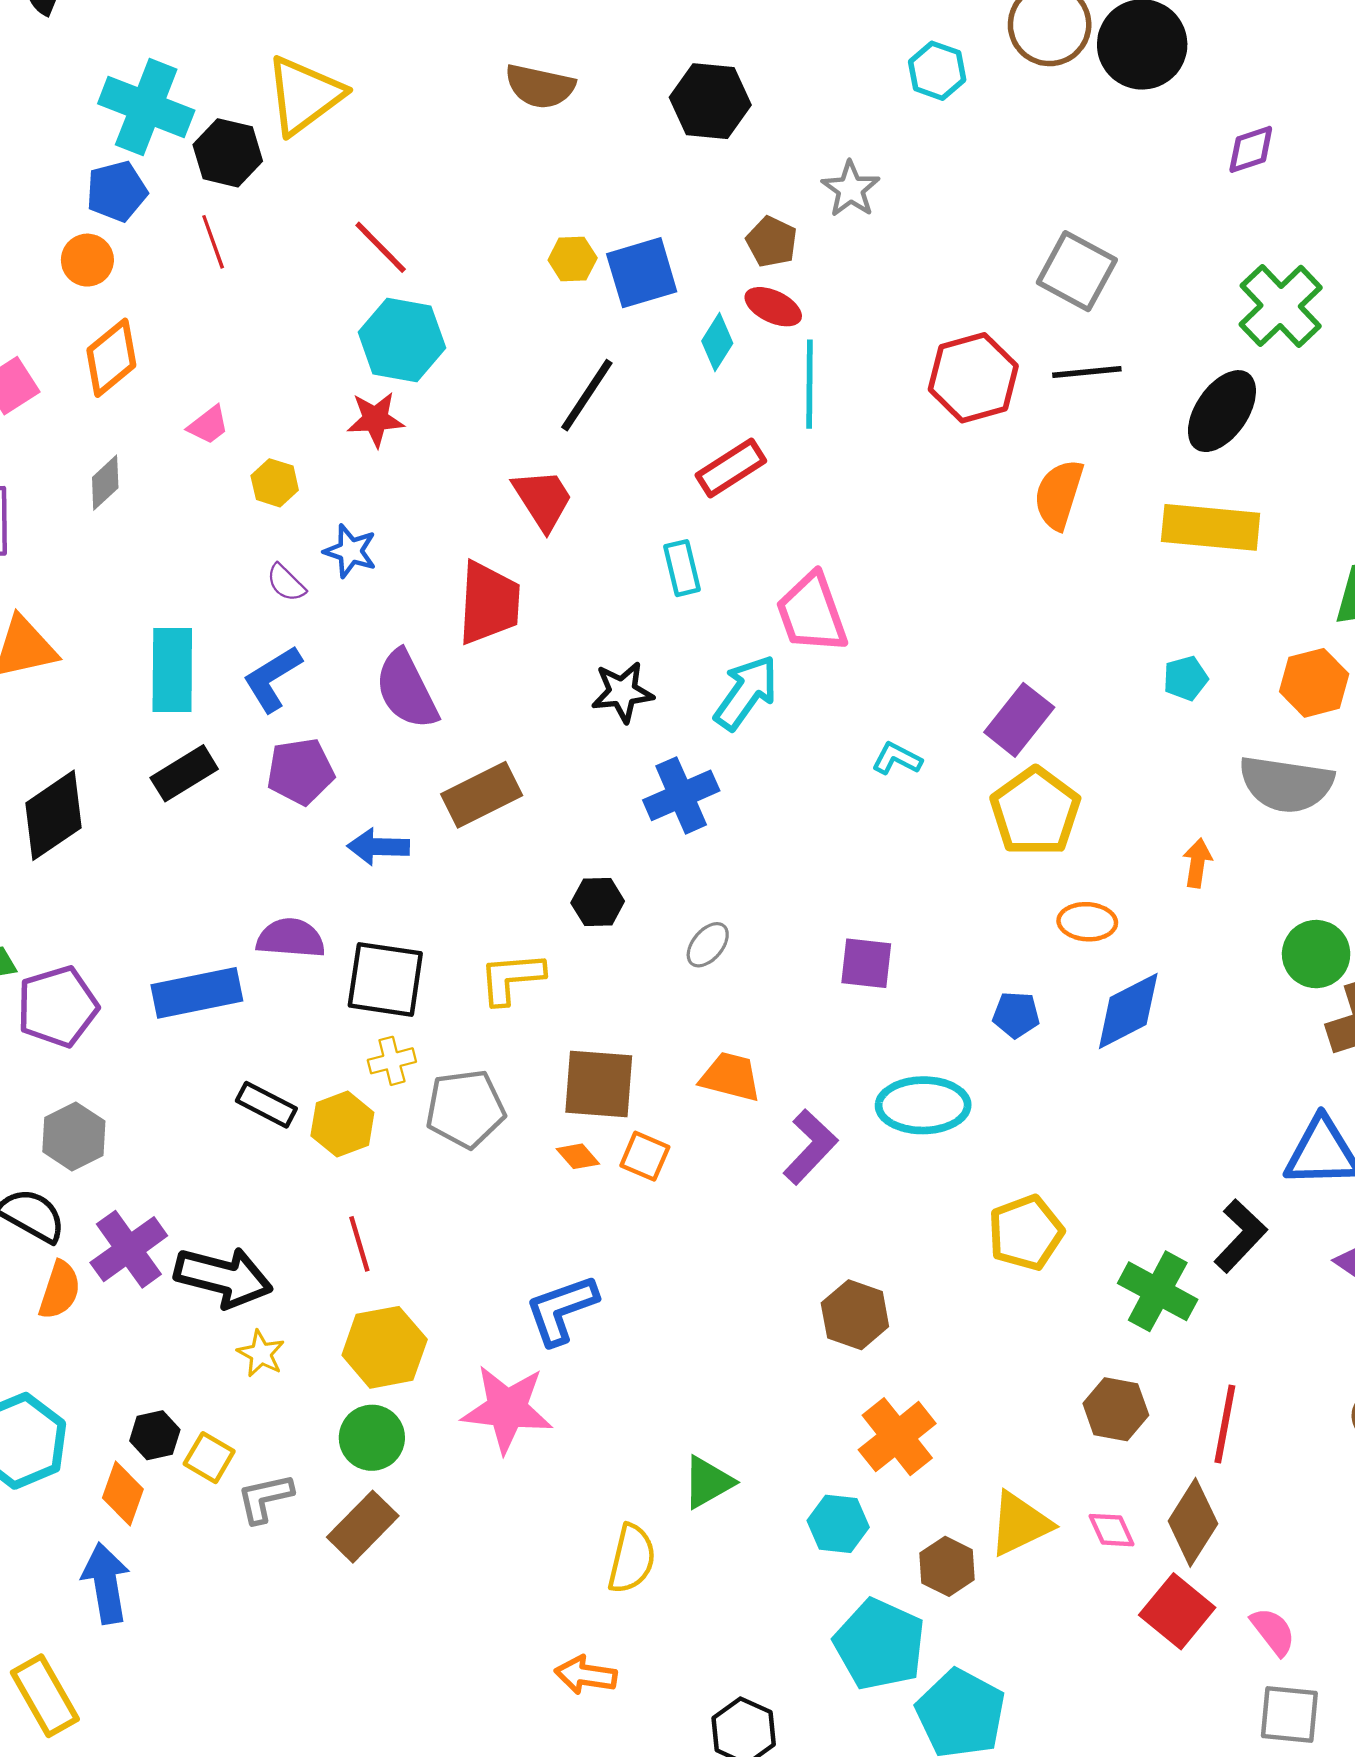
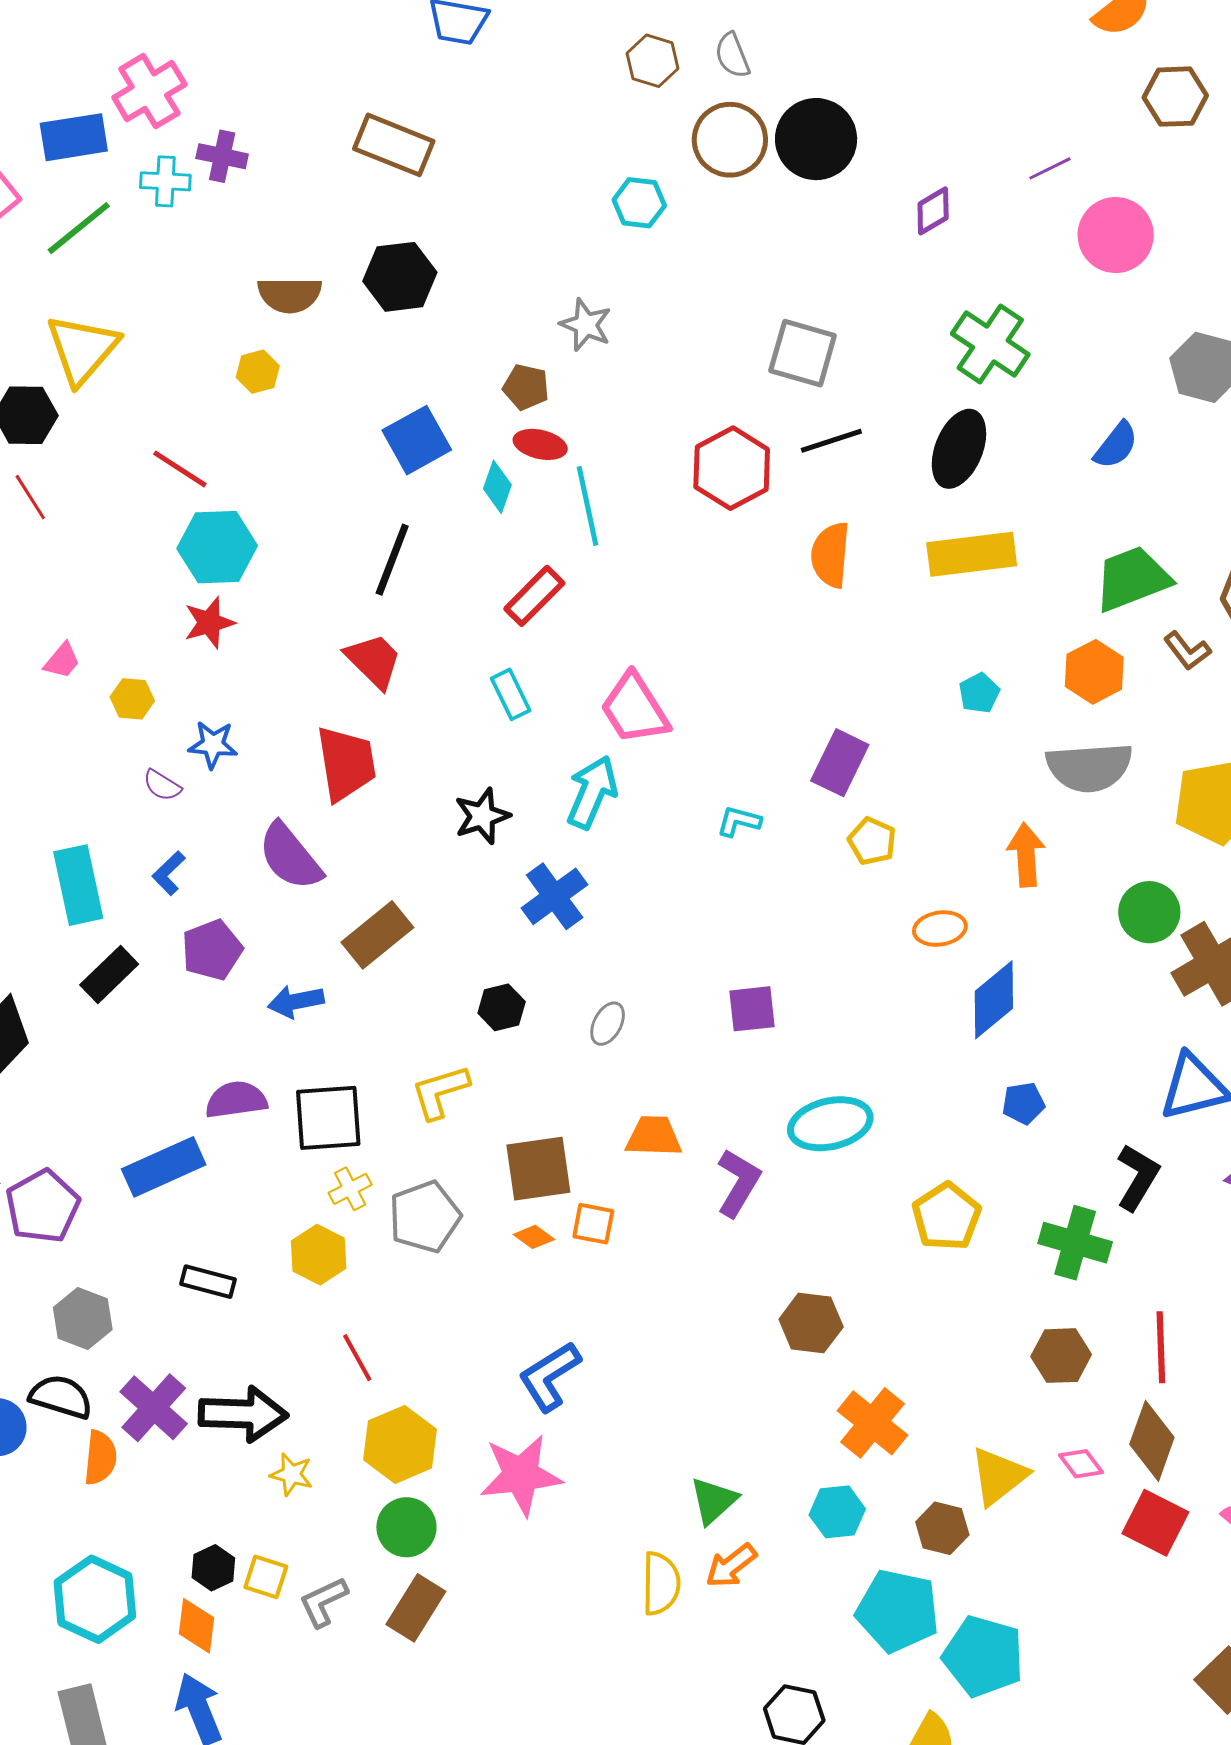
black hexagon: (710, 101) -> (400, 277), moved
yellow hexagon: (573, 259) -> (258, 372), moved
blue L-shape: (272, 679) -> (169, 873), size x0.7
yellow pentagon: (1035, 812) -> (872, 841), size x0.6
orange arrow: (1197, 863) -> (1026, 855), size x1.4
blue pentagon: (1016, 1015) -> (1023, 1103), moved
black rectangle: (266, 1105) -> (208, 1282), moved
orange arrow: (586, 1675) -> (731, 1566), moved, turned -34

